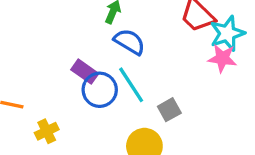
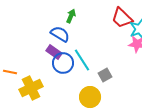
blue semicircle: (130, 42) -> (60, 34), moved
yellow cross: (47, 131) -> (31, 88), size x1.6

